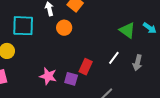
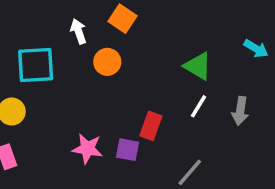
green triangle: (127, 30) -> (198, 66), moved

